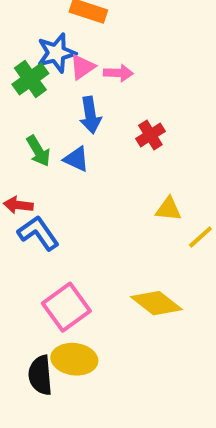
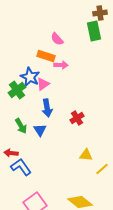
blue star: (56, 53) -> (30, 77), turned -30
pink arrow: (118, 73) -> (61, 65), moved
blue triangle: (76, 159) -> (40, 130), turned 32

